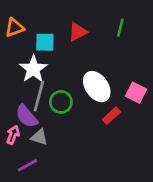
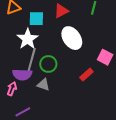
white ellipse: (97, 87) -> (72, 38), moved
purple semicircle: (27, 116) -> (22, 75), turned -48
gray triangle: (39, 137) -> (43, 85), moved

